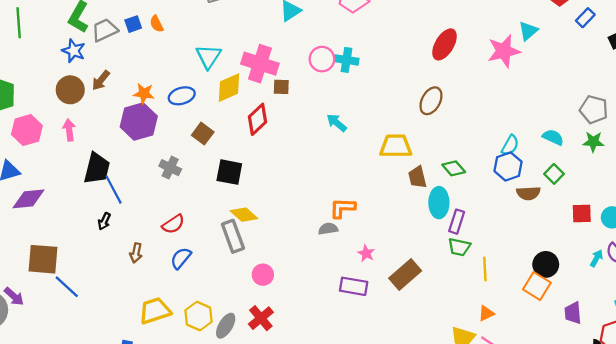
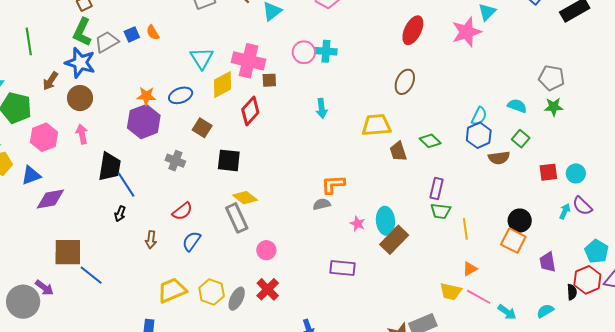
blue star: (74, 51) -> (80, 63), size x1.4
brown arrow: (101, 80) -> (50, 81), moved
cyan arrow: (337, 123) -> (322, 108), turned -132
cyan ellipse: (439, 203) -> (385, 221), moved
purple rectangle: (354, 286) -> (342, 268), moved

